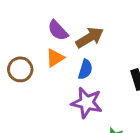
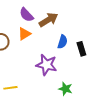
blue semicircle: (85, 69) -> (62, 42), moved

